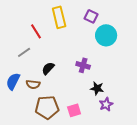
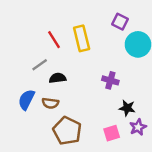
yellow rectangle: (59, 17) -> (82, 38), moved
black semicircle: (48, 68) -> (58, 78), moved, turned 40
brown pentagon: (47, 107) -> (67, 131), turned 30
pink square: (74, 110) -> (112, 133), moved

